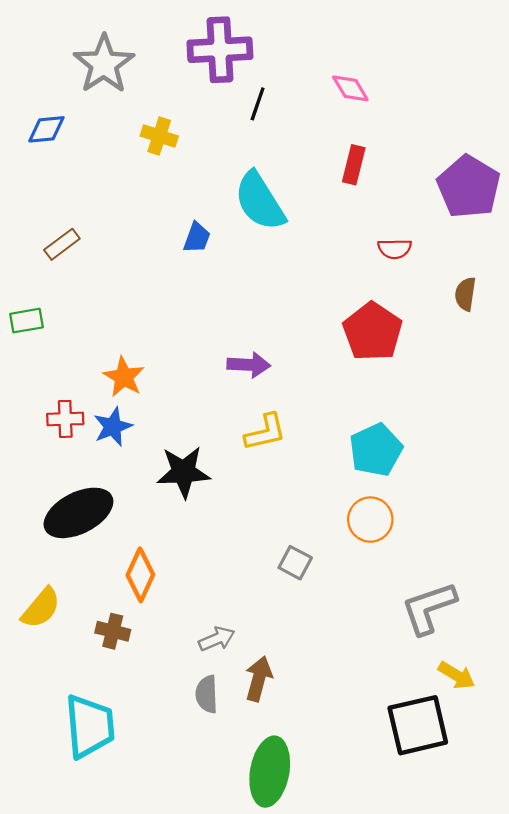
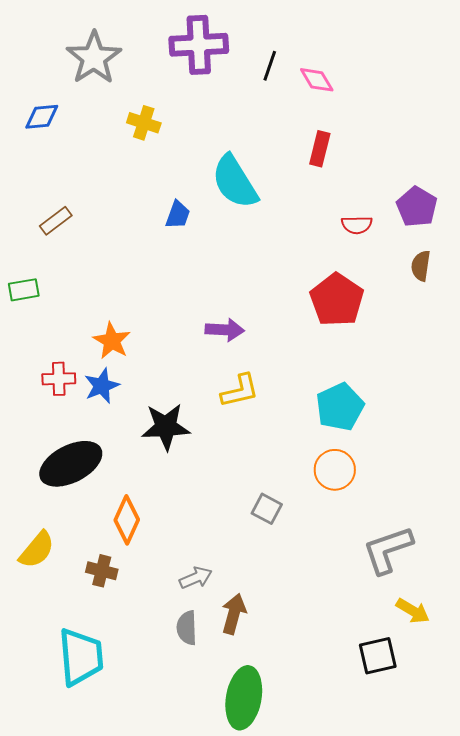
black line: (258, 104) -> (270, 66), moved
purple pentagon: (469, 187) -> (417, 207), moved, size x0.7
black square: (418, 725) -> (378, 656), size x0.7

